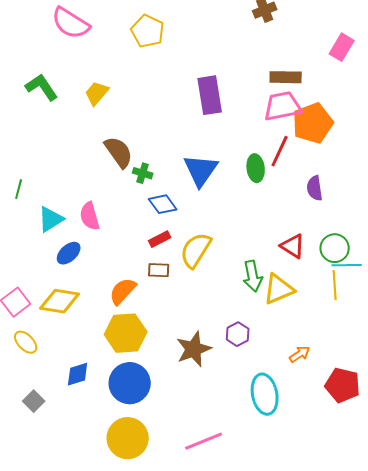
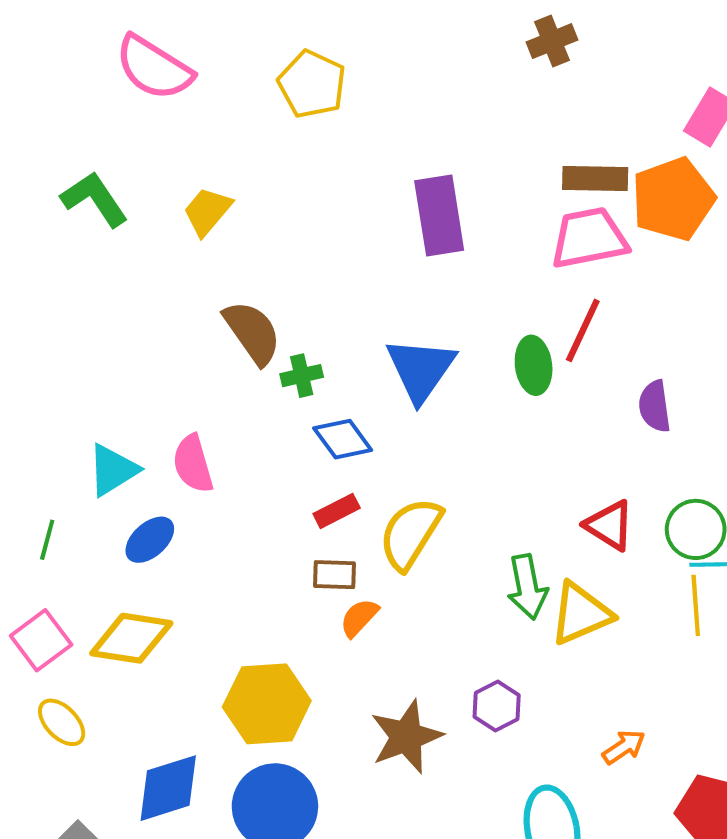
orange pentagon: (313, 123) -> (673, 199), moved
green cross: (143, 173) -> (302, 376), turned -30
green line: (19, 189) -> (47, 540), moved
orange semicircle: (123, 291) -> (359, 618), moved, size x0.7
blue diamond: (78, 374) -> (168, 788), size x1.4

